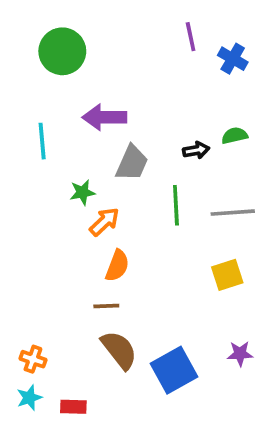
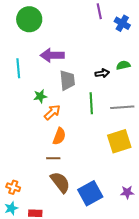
gray trapezoid: (132, 163) -> (67, 80), turned -30
yellow square: (227, 275) -> (119, 141), size x1.4
purple star: (240, 354) -> (127, 192), moved

